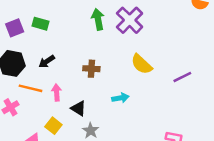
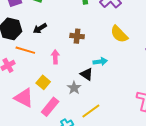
pink arrow: (57, 93) -> (55, 57), moved
black triangle: (78, 108) -> (87, 74), moved

